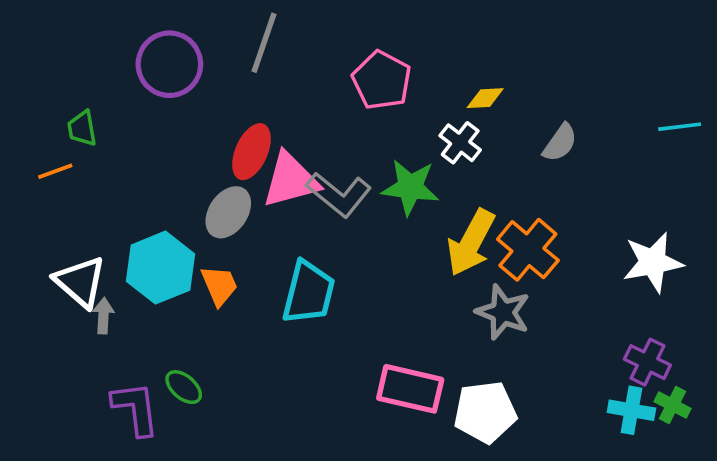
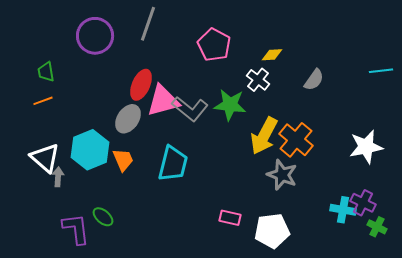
orange line: (55, 171) -> (43, 101), moved
pink rectangle: (410, 389) -> (230, 218), size x0.6
cyan cross: (631, 410) -> (343, 210), moved

